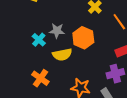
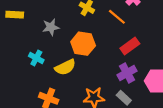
gray star: (57, 31) -> (51, 27), moved

